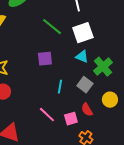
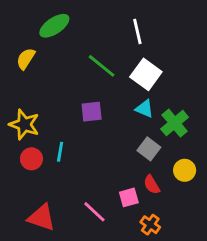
white square: (83, 33) -> (146, 74), turned -35
cyan line: (60, 87) -> (60, 152), moved
pink line: (47, 115) -> (94, 212), moved

